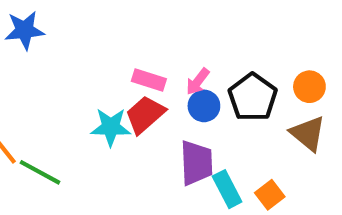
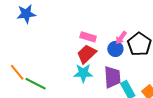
pink arrow: (198, 82) -> (121, 38), moved
cyan star: (111, 127) -> (83, 73), moved

